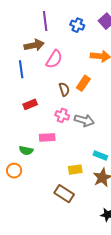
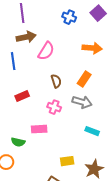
purple line: (45, 21) -> (22, 13), moved
orange rectangle: (83, 83) -> (84, 79), moved
gray arrow: (84, 120) -> (82, 102), moved
cyan rectangle: (100, 156) -> (92, 131), moved

